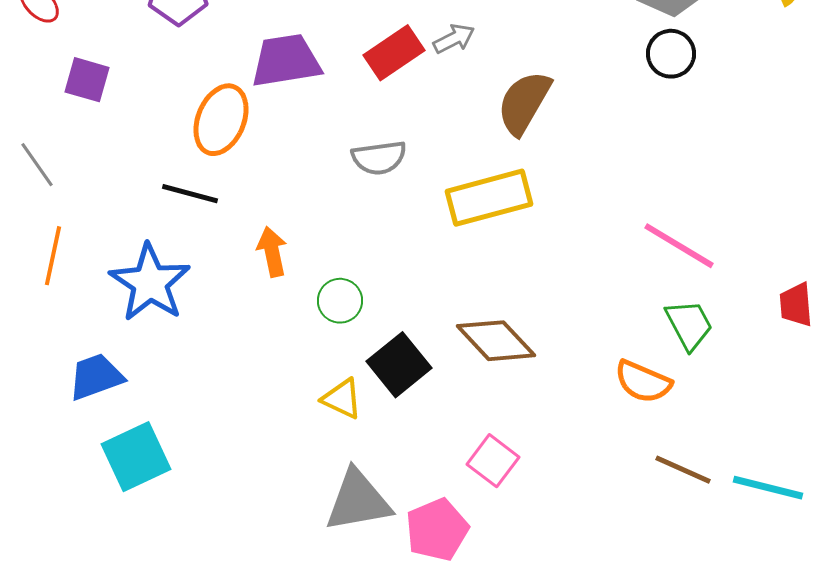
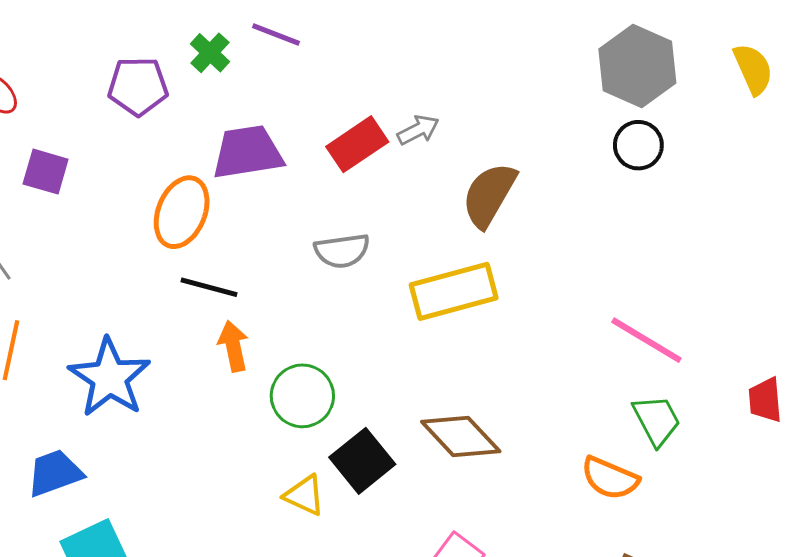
black line: (190, 194) -> (209, 287), moved
green circle: (340, 301) -> (302, 396), size x1.4

